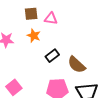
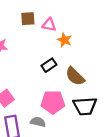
orange star: (34, 36) -> (64, 40), moved

